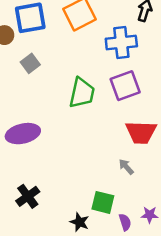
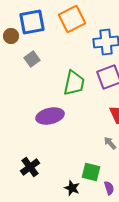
purple ellipse: (23, 134) -> (50, 116), moved

